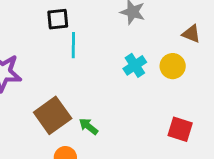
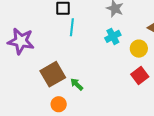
cyan cross: (135, 65) -> (113, 36), moved
red square: (180, 129) -> (140, 76), moved, turned 30

